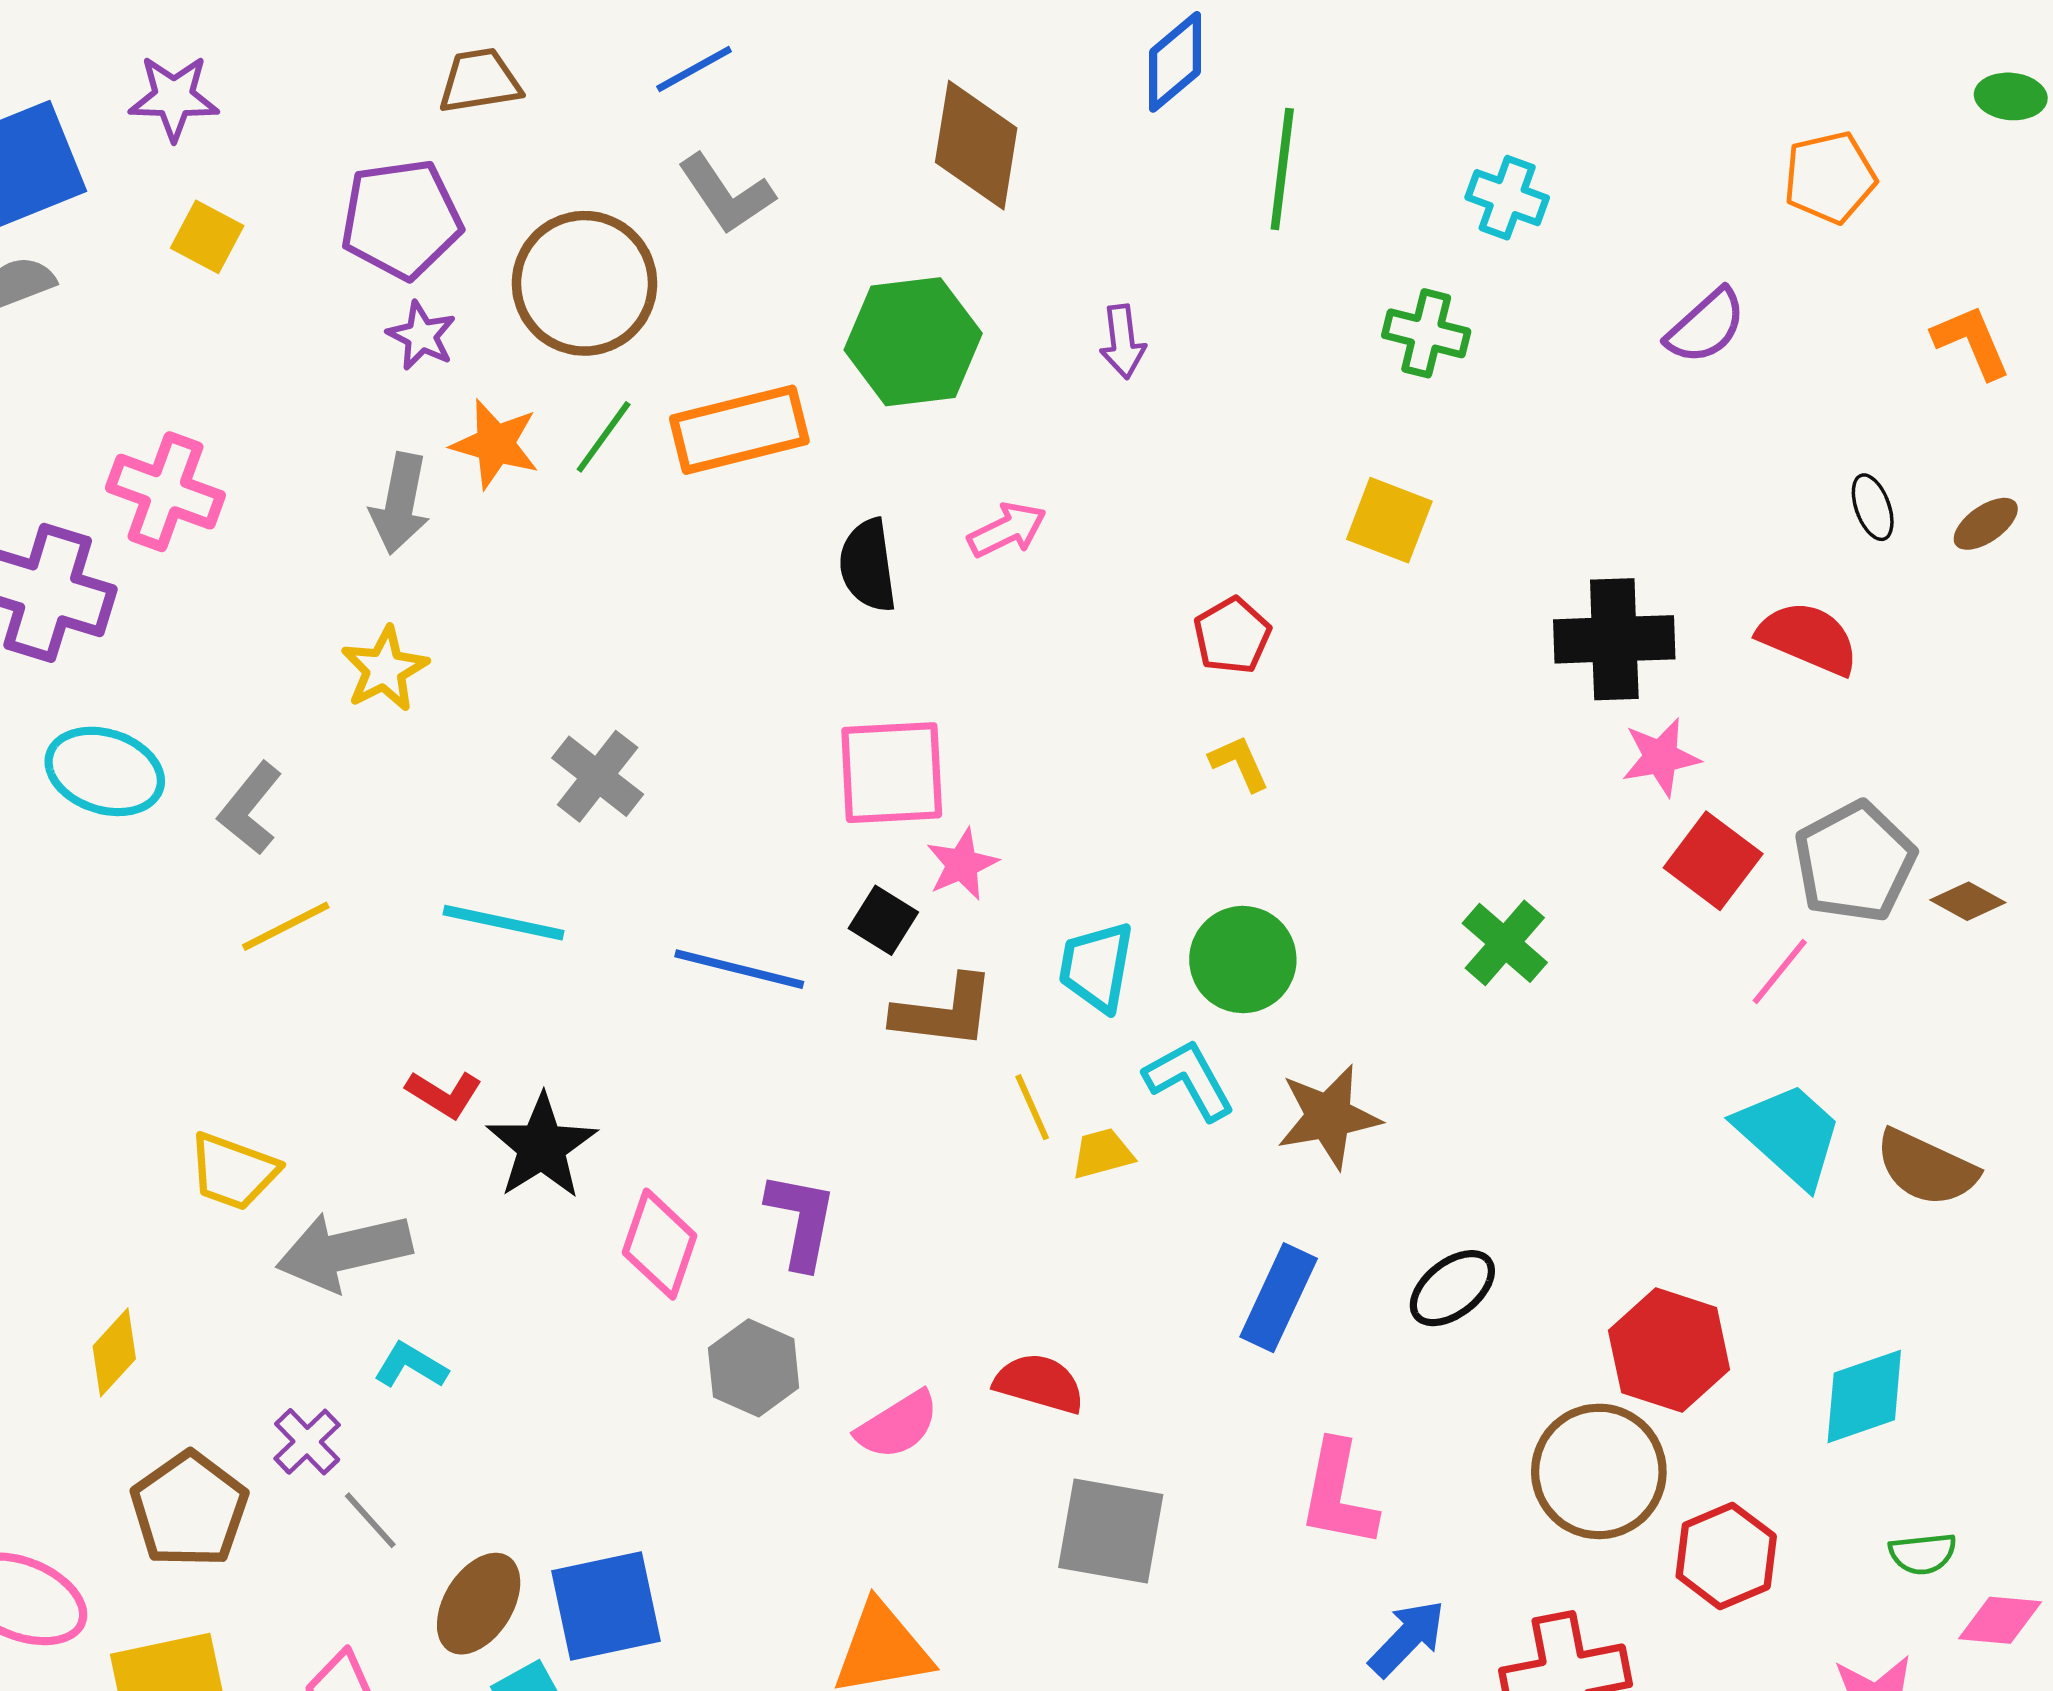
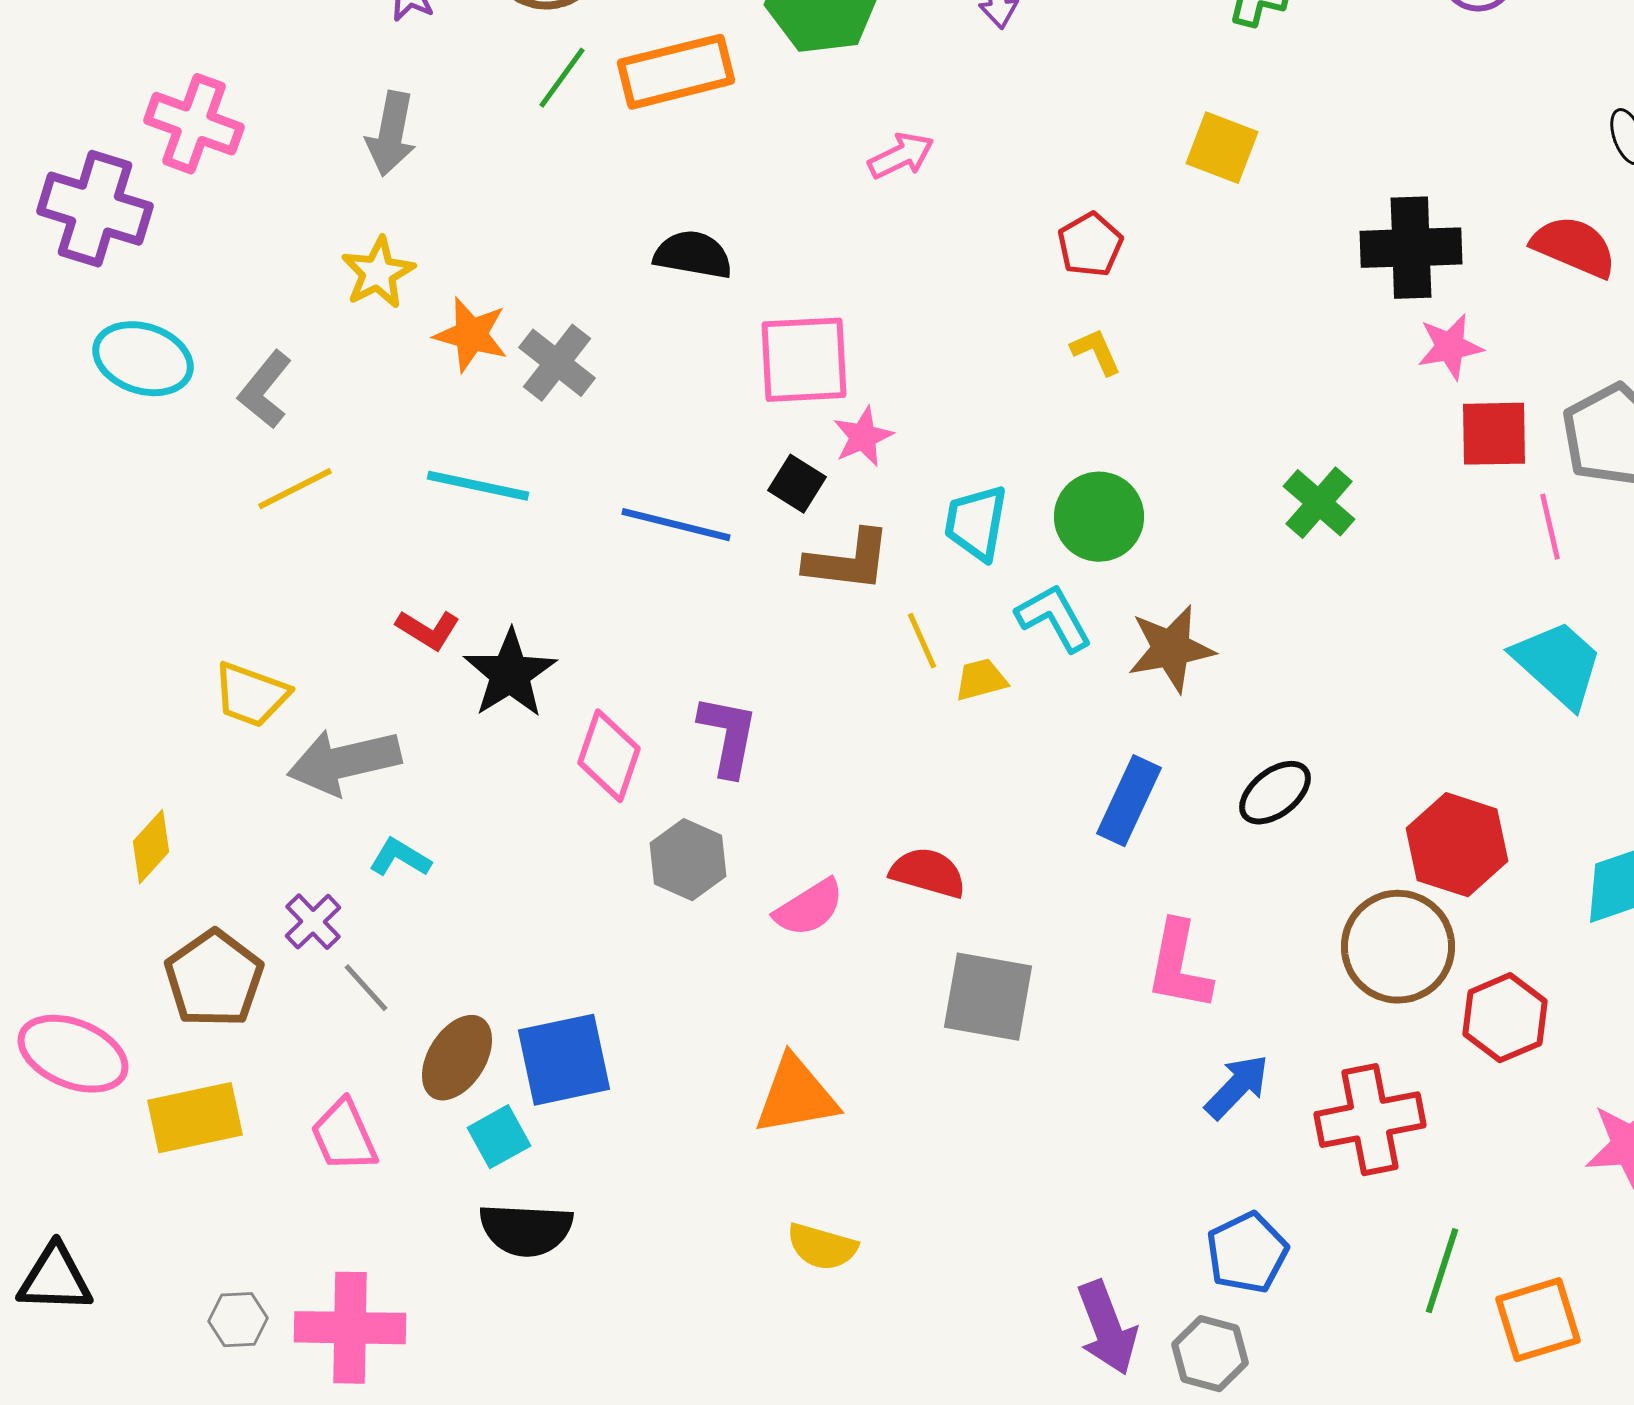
orange star: (495, 444) -> (471, 335), moved
black semicircle: (868, 565) -> (693, 255), moved, turned 108
red square: (1713, 861) -> (1494, 434), turned -38
pink line: (1780, 971) -> (1550, 527), turned -52

